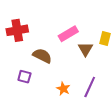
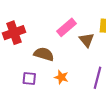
orange star: (63, 89) -> (61, 77), moved

